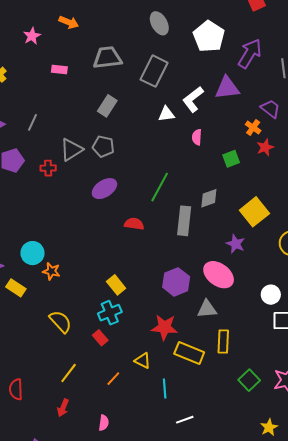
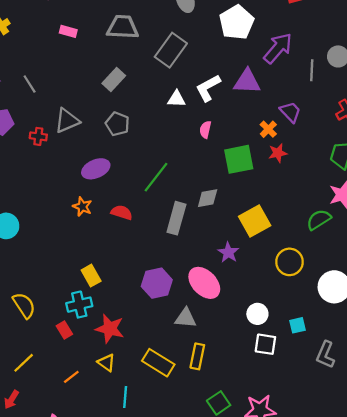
gray line: (33, 122) -> (30, 84), turned -66
gray pentagon: (103, 146) -> (117, 124), moved
green square: (231, 159) -> (239, 159), size x1.6
orange star: (51, 271) -> (82, 207), moved
red star: (165, 327) -> (110, 329), moved

